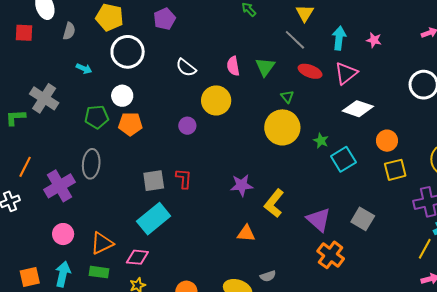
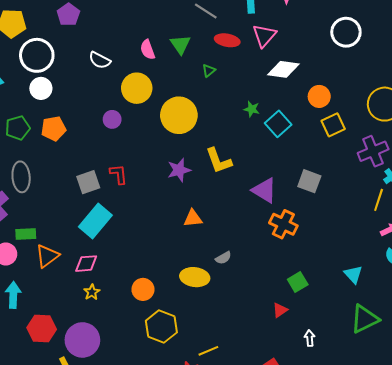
white circle: (122, 96) -> (41, 88), moved
green triangle: (287, 97) -> (209, 71), turned 40
yellow circle: (282, 127) -> (179, 115), moved
yellow L-shape: (274, 203) -> (219, 161), moved, turned -48
green rectangle: (99, 272) -> (26, 234), moved

